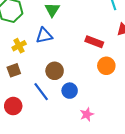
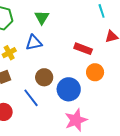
blue circle: (70, 91) -> (69, 89), moved, size x1.5
pink star: (87, 114) -> (76, 120), size x1.6

